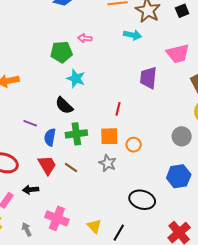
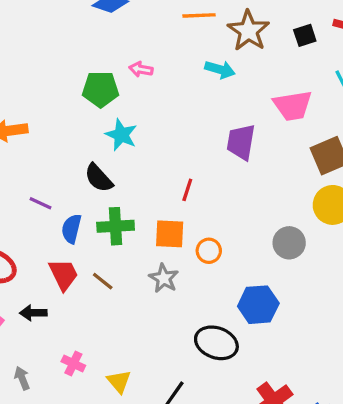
blue hexagon: (179, 176) -> (258, 305), moved
pink cross: (57, 218) -> (73, 363), size x0.6
yellow triangle: (94, 226) -> (119, 381), moved

